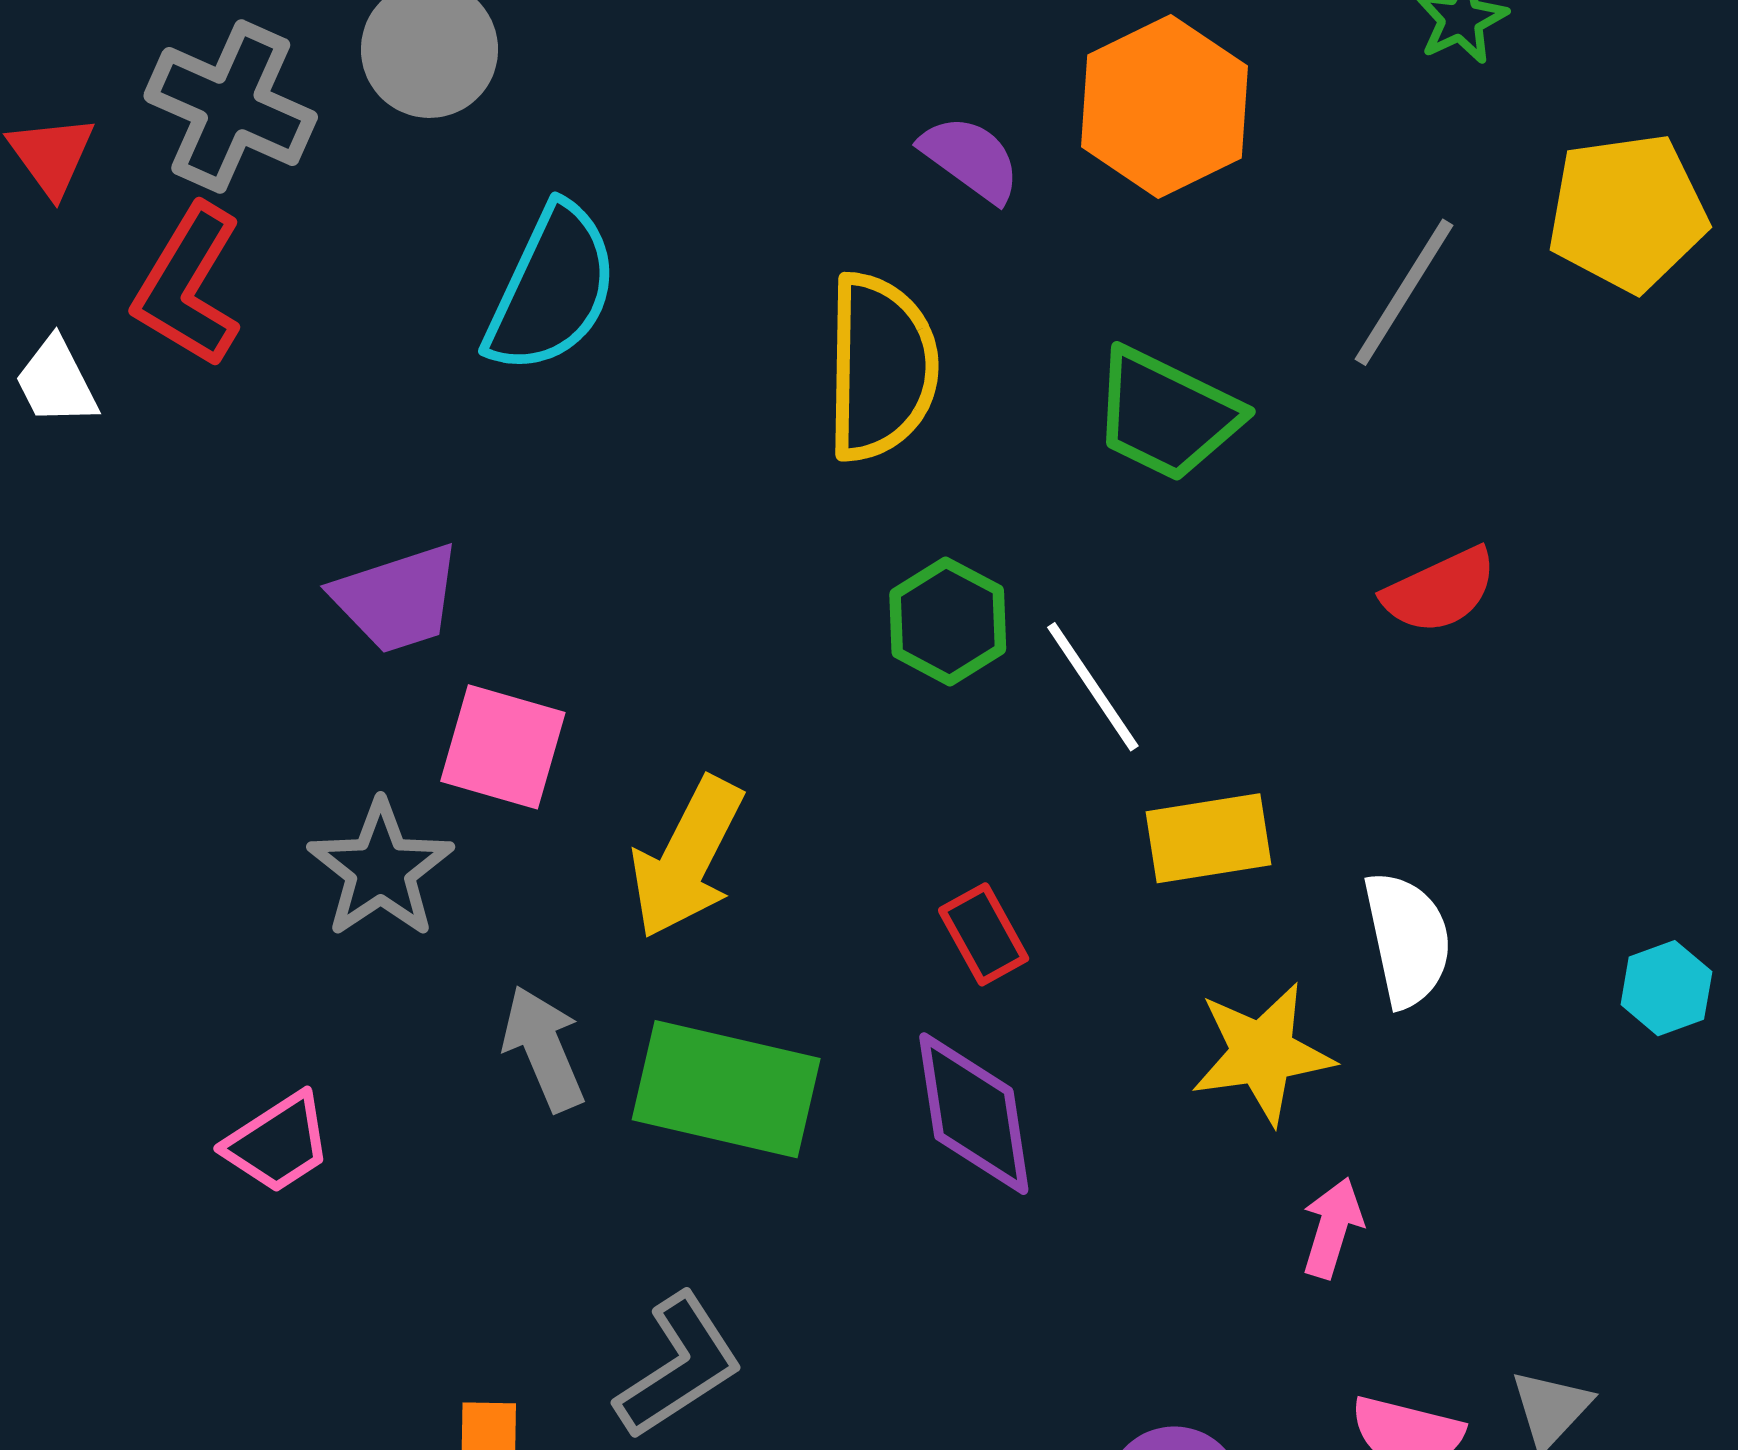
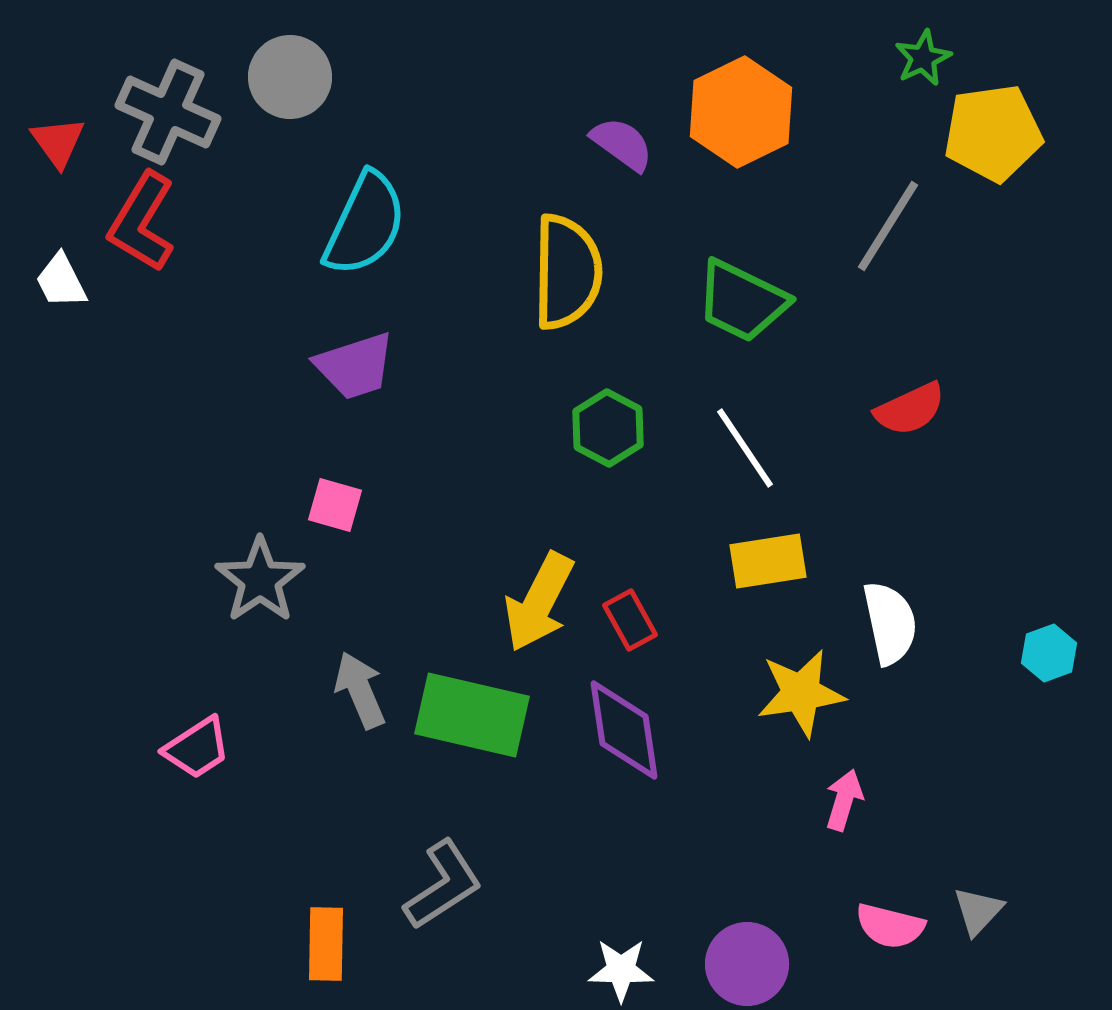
yellow pentagon: (1627, 212) -> (993, 133), moved
purple trapezoid: (397, 599) -> (355, 366), moved
white line: (1093, 687) -> (745, 448), moved
pink square: (503, 747) -> (335, 505), size x0.7
yellow arrow: (687, 858) -> (539, 602), moved

